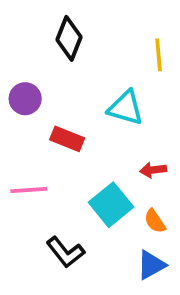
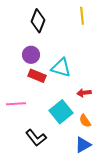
yellow line: (159, 55) -> (82, 16), moved
purple circle: (25, 99) -> (31, 55), moved
cyan triangle: (126, 108) -> (61, 68), moved

